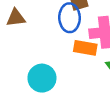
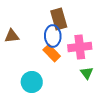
orange rectangle: (85, 48) -> (52, 53), moved, turned 36

